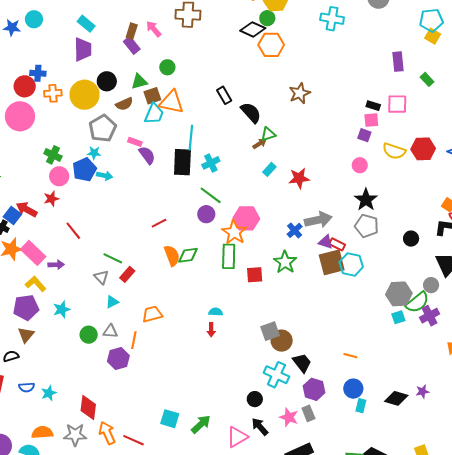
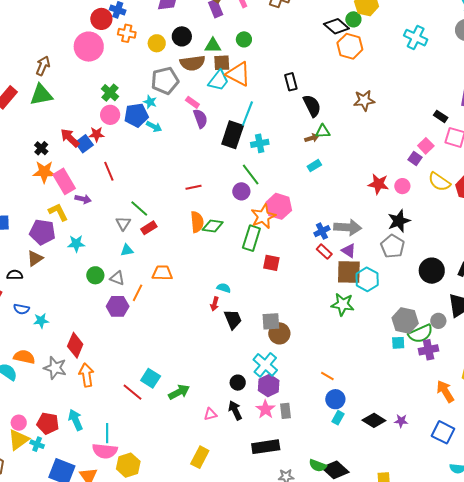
yellow circle: (84, 95) -> (157, 43), size x0.6
brown semicircle: (124, 104) -> (192, 63), size x1.4
black rectangle: (373, 106) -> (441, 116), moved
pink square: (371, 120) -> (426, 146), turned 35
red star: (299, 178) -> (378, 184), moved
blue square: (12, 216) -> (84, 144), moved
black circle: (411, 239) -> (432, 271), size x1.6
red rectangle: (337, 244) -> (324, 252), moved
green star: (285, 262) -> (343, 304), moved, turned 30
orange line: (350, 356) -> (327, 376), moved
black trapezoid: (302, 363) -> (233, 319), moved
purple hexagon: (314, 389) -> (269, 386), moved
pink triangle: (237, 437) -> (210, 414), size x0.6
red line: (134, 440) -> (133, 392), moved

